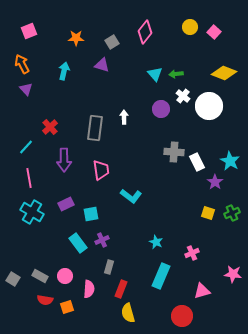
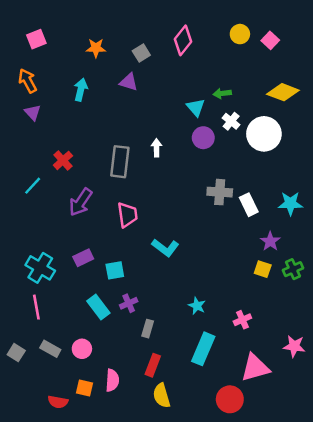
cyan triangle: (155, 74) -> (196, 107), moved
purple arrow: (64, 160) -> (81, 202), turned 35
cyan star: (230, 161) -> (290, 203), turned -30
pink line: (29, 178) -> (36, 307), moved
purple star: (215, 182) -> (270, 241), moved
gray rectangle: (109, 267) -> (148, 329), moved
pink semicircle: (89, 289) -> (112, 380), moved
pink triangle: (202, 291) -> (255, 368), size x1.4
red semicircle: (45, 300) -> (58, 402), moved
orange square: (67, 307) -> (84, 388), turned 32

